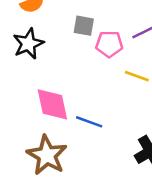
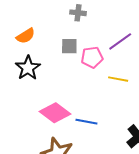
pink diamond: (52, 104) -> (55, 113), turned -32

